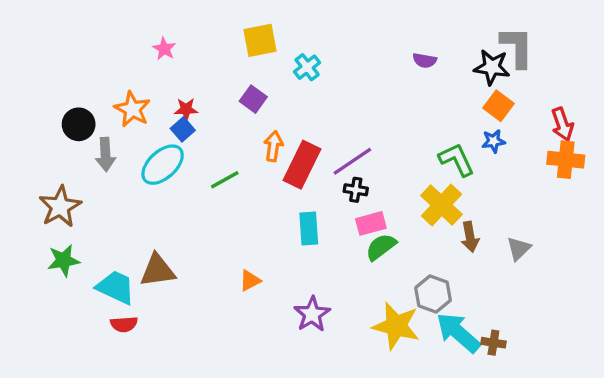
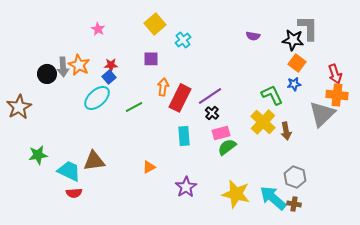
yellow square: (260, 40) -> (155, 24), turned -30
purple square: (253, 99) -> (151, 59), turned -35
gray arrow: (105, 155) -> (63, 67), moved
black cross: (356, 190) -> (212, 113), turned 32
brown star: (60, 207) -> (19, 107), moved
brown arrow: (470, 237) -> (286, 131), moved
gray triangle: (519, 249) -> (322, 114), moved, size x1.8
gray hexagon: (433, 294) -> (295, 177), moved

